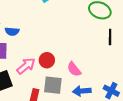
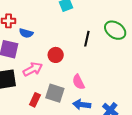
black line: (110, 37) -> (87, 39), moved
red circle: (47, 60) -> (56, 55), moved

